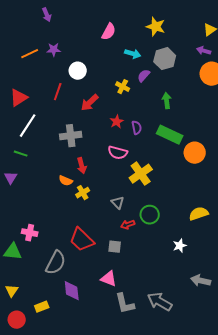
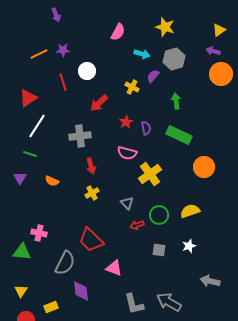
red line: (58, 92) -> (63, 82), moved, turned -36
orange circle: (195, 153) -> (204, 167), moved
orange semicircle: (66, 181) -> (52, 181), moved
yellow semicircle: (199, 214) -> (190, 211), moved
gray square: (115, 247) -> (159, 250), moved
pink triangle: (109, 279) -> (114, 268), moved

